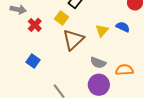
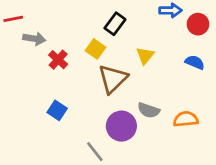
blue semicircle: (123, 27) -> (195, 62), moved
yellow triangle: (102, 31) -> (145, 56), moved
purple circle: (99, 85) -> (121, 126), moved

